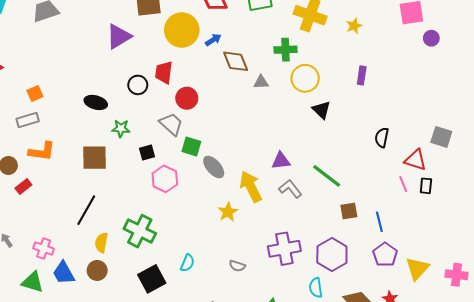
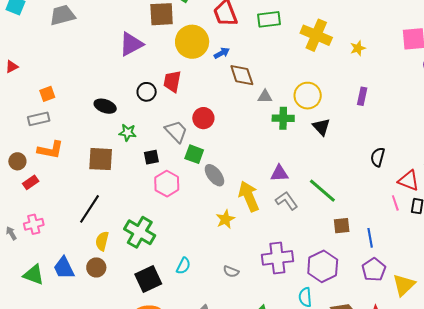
green cross: (285, 50) -> (283, 118), moved
red circle: (187, 98) -> (203, 118), moved
pink cross: (44, 249) -> (34, 224), moved, turned -36

